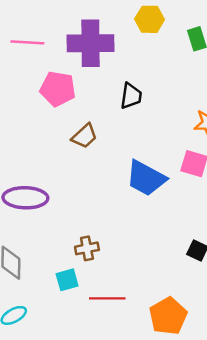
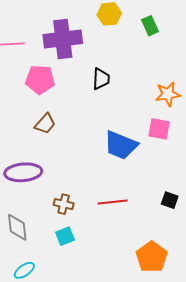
brown trapezoid: (84, 136) -> (45, 124), moved
brown cross: (87, 248) -> (64, 204), moved, turned 30
red line: (107, 298) -> (113, 202), moved

